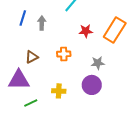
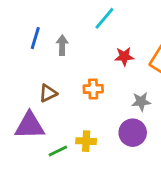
green line: (31, 103) -> (58, 151), moved

